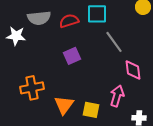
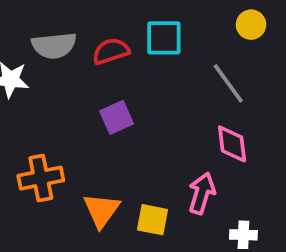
gray line: (114, 42) -> (228, 83), moved

